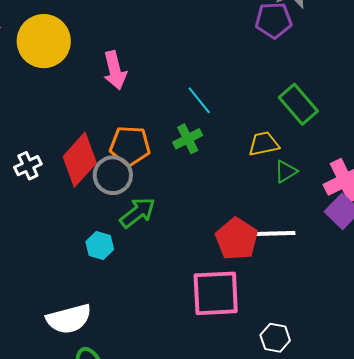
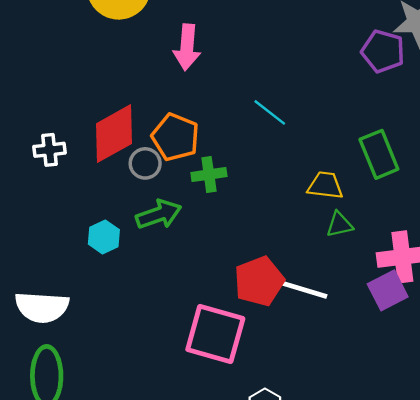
cyan line: (199, 100) -> (270, 112), turned -32
green cross: (188, 139) -> (209, 175), moved
white cross: (28, 166) -> (50, 150), moved
gray circle: (113, 175) -> (145, 163), size x0.7

